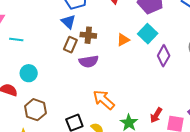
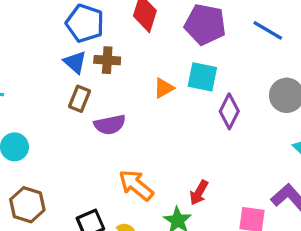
cyan square: (148, 34) -> (202, 77), turned -30
brown cross: (88, 35) -> (107, 60), moved
red arrow: (156, 115) -> (199, 193), moved

